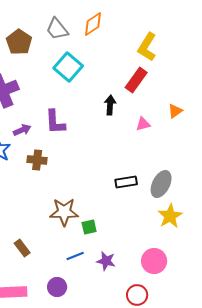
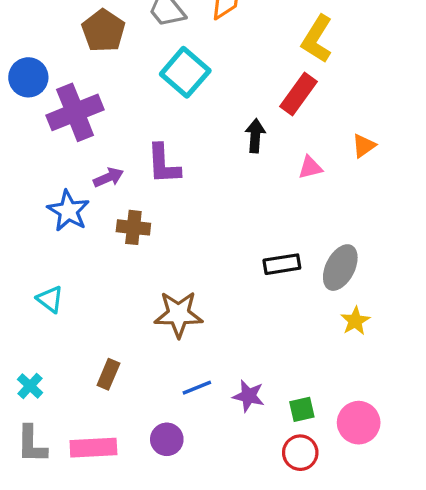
yellow star: (170, 216) -> (355, 321), size x0.7
green square: (89, 227) -> (302, 409), moved
brown rectangle: (22, 248) -> (108, 374), turned 60
pink circle: (154, 261) -> (359, 423), moved

